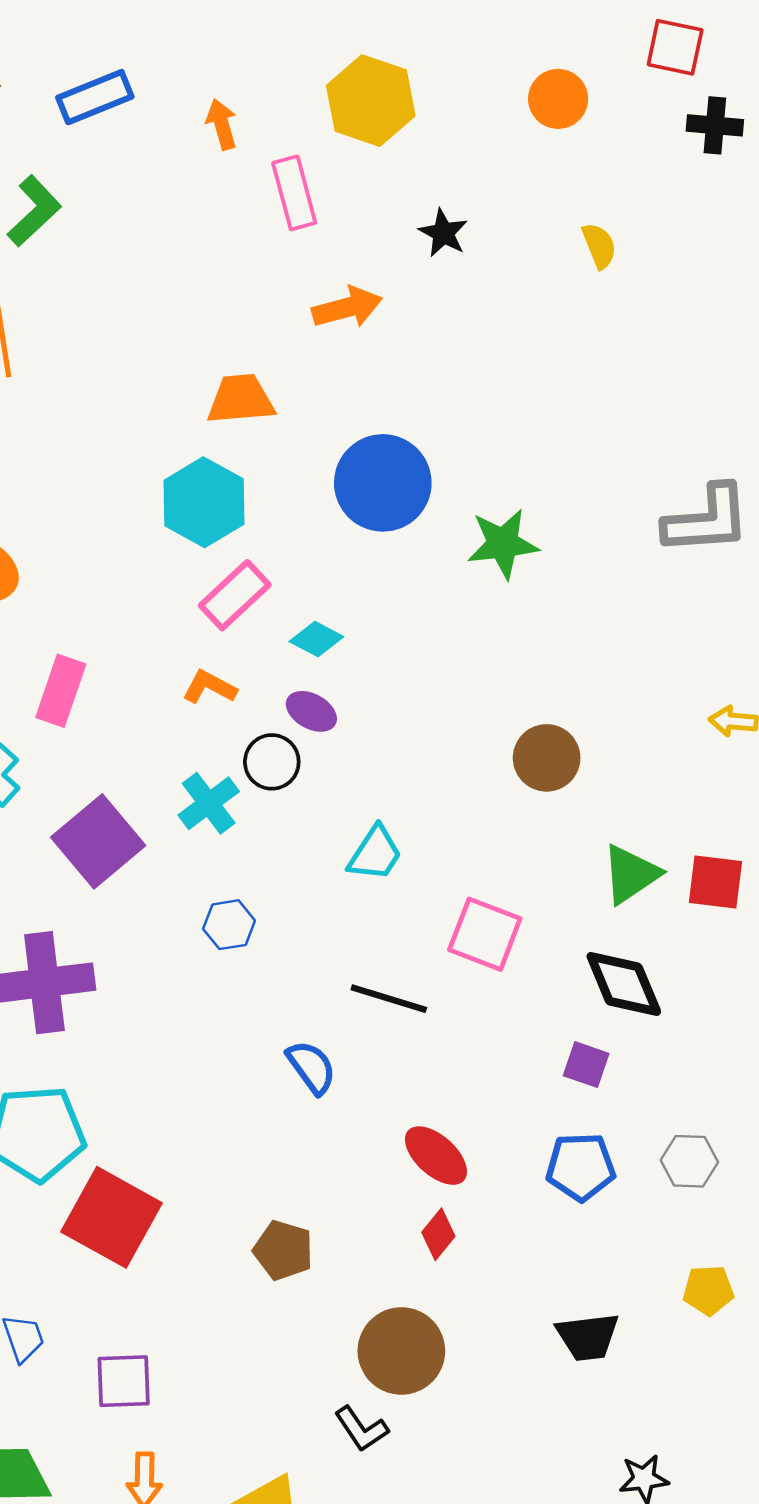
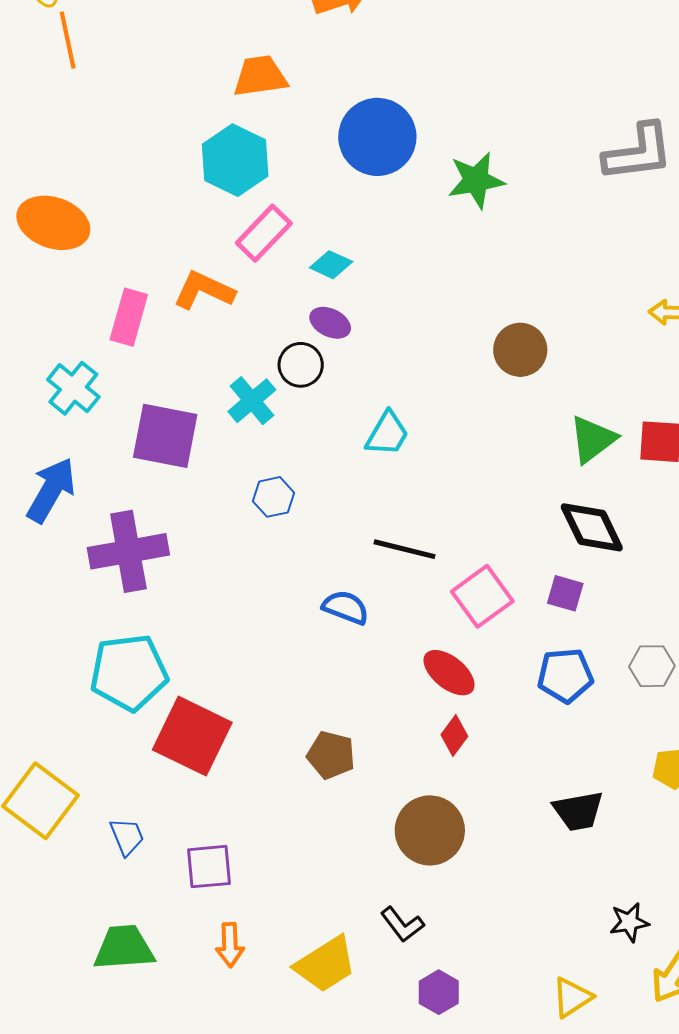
orange L-shape: (209, 687) -> (204, 290), moved, size x1.4
purple square: (98, 841) -> (165, 436), turned -36
pink square: (485, 934) -> (482, 596), moved, turned 36
blue semicircle: (311, 1067) -> (346, 607), turned -30
black L-shape: (361, 1429) -> (402, 925), moved

